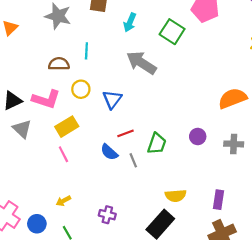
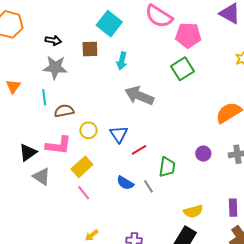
green square: (172, 32) -> (182, 69), moved, turned 35
cyan line: (86, 51) -> (44, 97), moved
red line: (125, 133) -> (139, 150), moved

